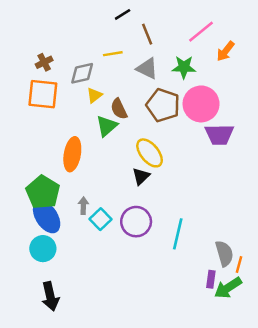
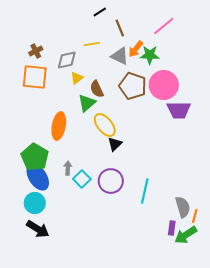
orange arrow: (226, 51) -> (136, 49), moved
yellow ellipse: (150, 153) -> (105, 125), moved
black arrow: (50, 296) -> (38, 229), moved, turned -45

